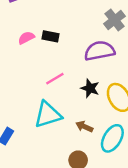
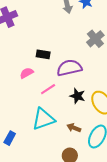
pink semicircle: (26, 38) -> (27, 73), moved
purple semicircle: (99, 51) -> (69, 68), moved

